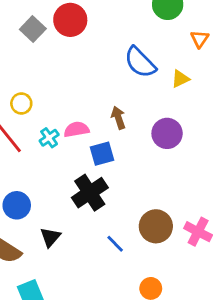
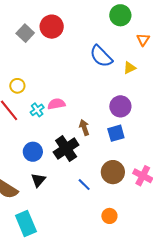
brown arrow: (118, 118) -> (84, 127), moved
blue square: (102, 154) -> (116, 133), moved
blue circle: (17, 205) -> (33, 152), moved

